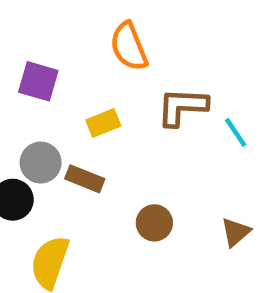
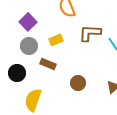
purple square: (38, 81) -> (28, 22), turned 30
gray circle: (41, 163) -> (29, 46), moved

